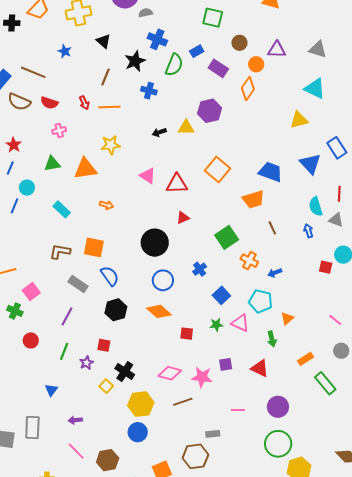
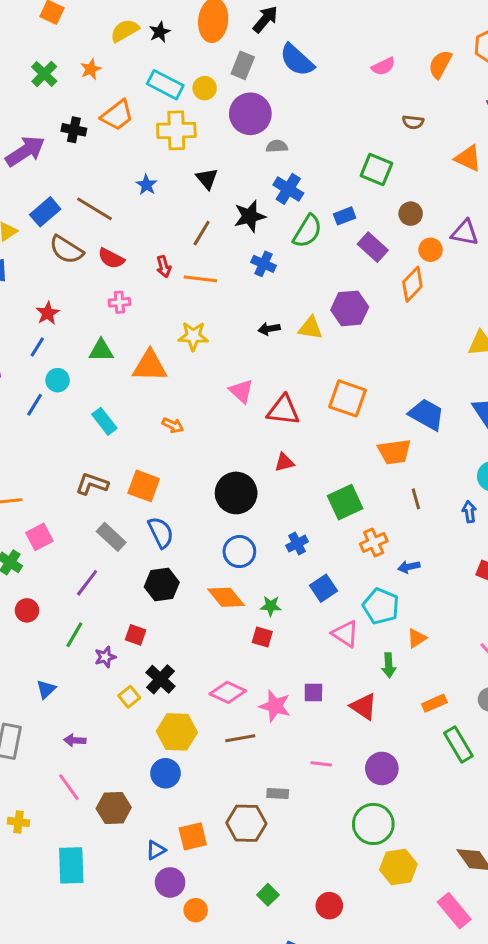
orange square: (217, 170) -> (347, 398), turned -30
orange cross: (249, 261) -> (374, 542), turned 30
green star: (216, 325) -> (271, 606), moved

